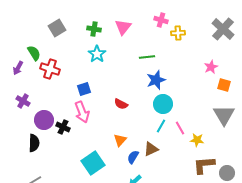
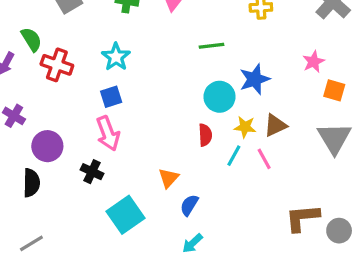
cyan star: (97, 54) -> (116, 57), moved
blue star: (156, 80) -> (255, 79), moved
red semicircle: (121, 104) -> (205, 135), moved, turned -120
cyan circle: (163, 104) -> (219, 97), moved
black cross: (63, 127) -> (92, 172), moved
yellow star: (197, 140) -> (245, 127), moved
brown triangle: (151, 149) -> (275, 125), moved

